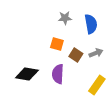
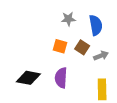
brown square: (76, 55) -> (82, 47), moved
yellow rectangle: (97, 85) -> (102, 89), turned -36

